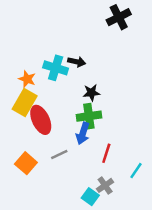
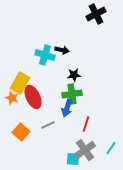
orange star: (27, 79) -> (12, 98), moved
cyan line: (136, 171) -> (111, 148), moved
gray cross: (105, 185) -> (85, 150), size x1.5
cyan square: (90, 197) -> (73, 159), turned -32

